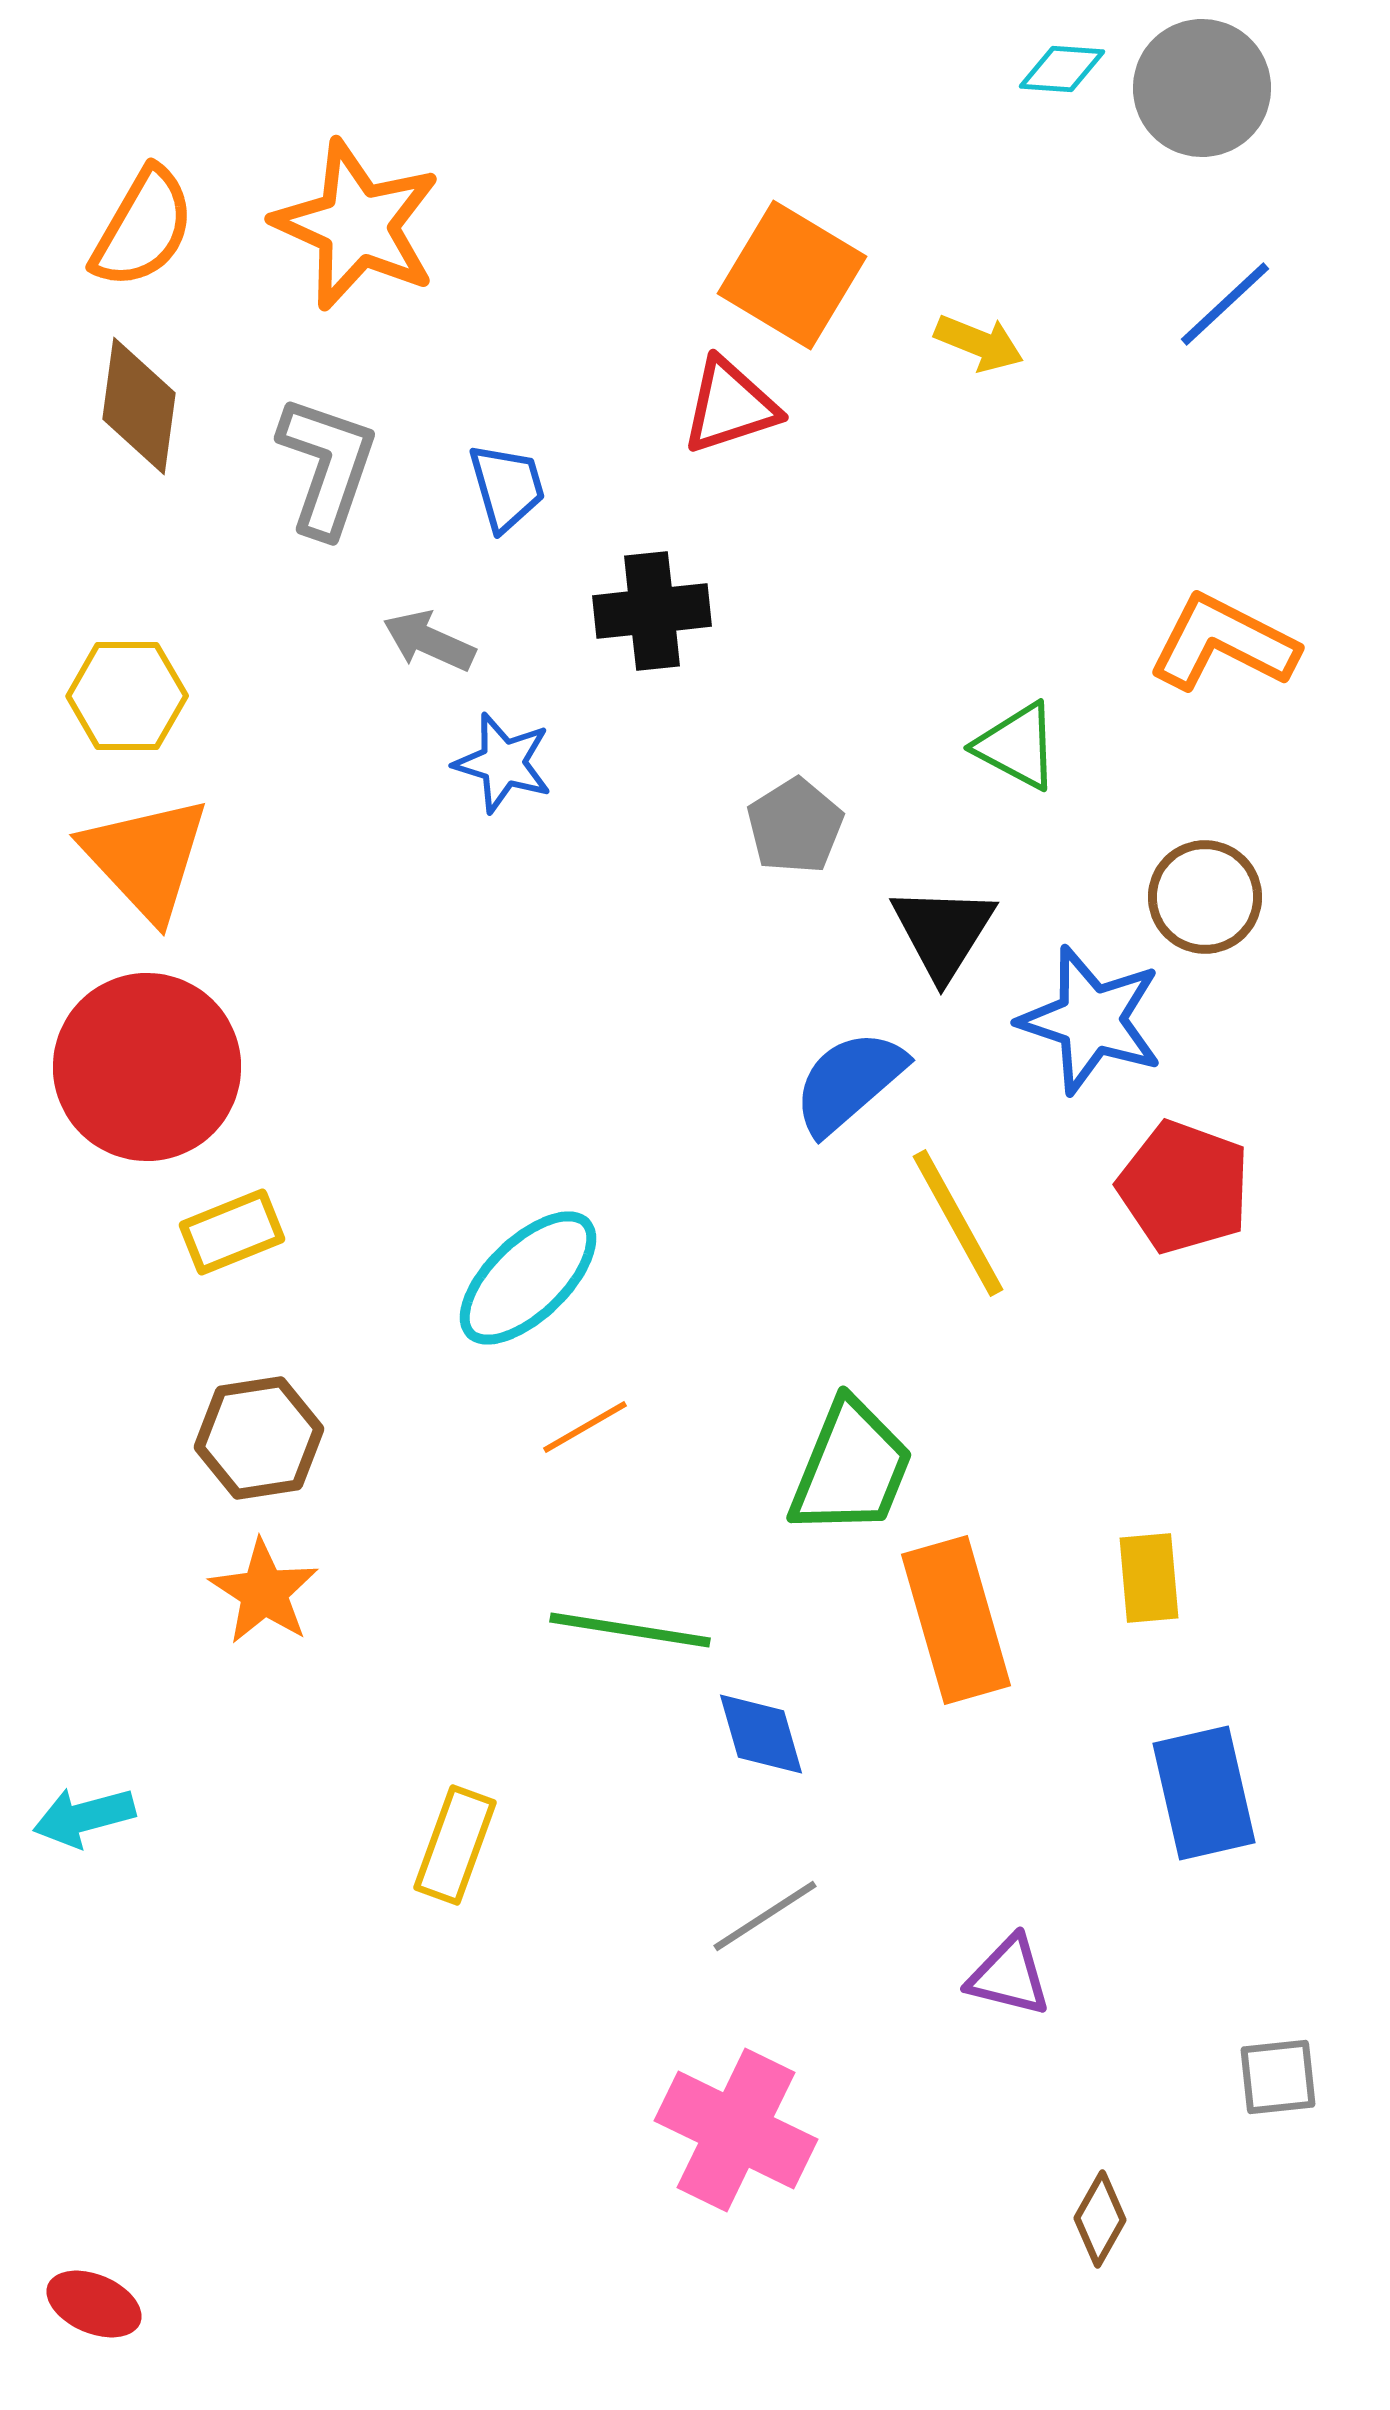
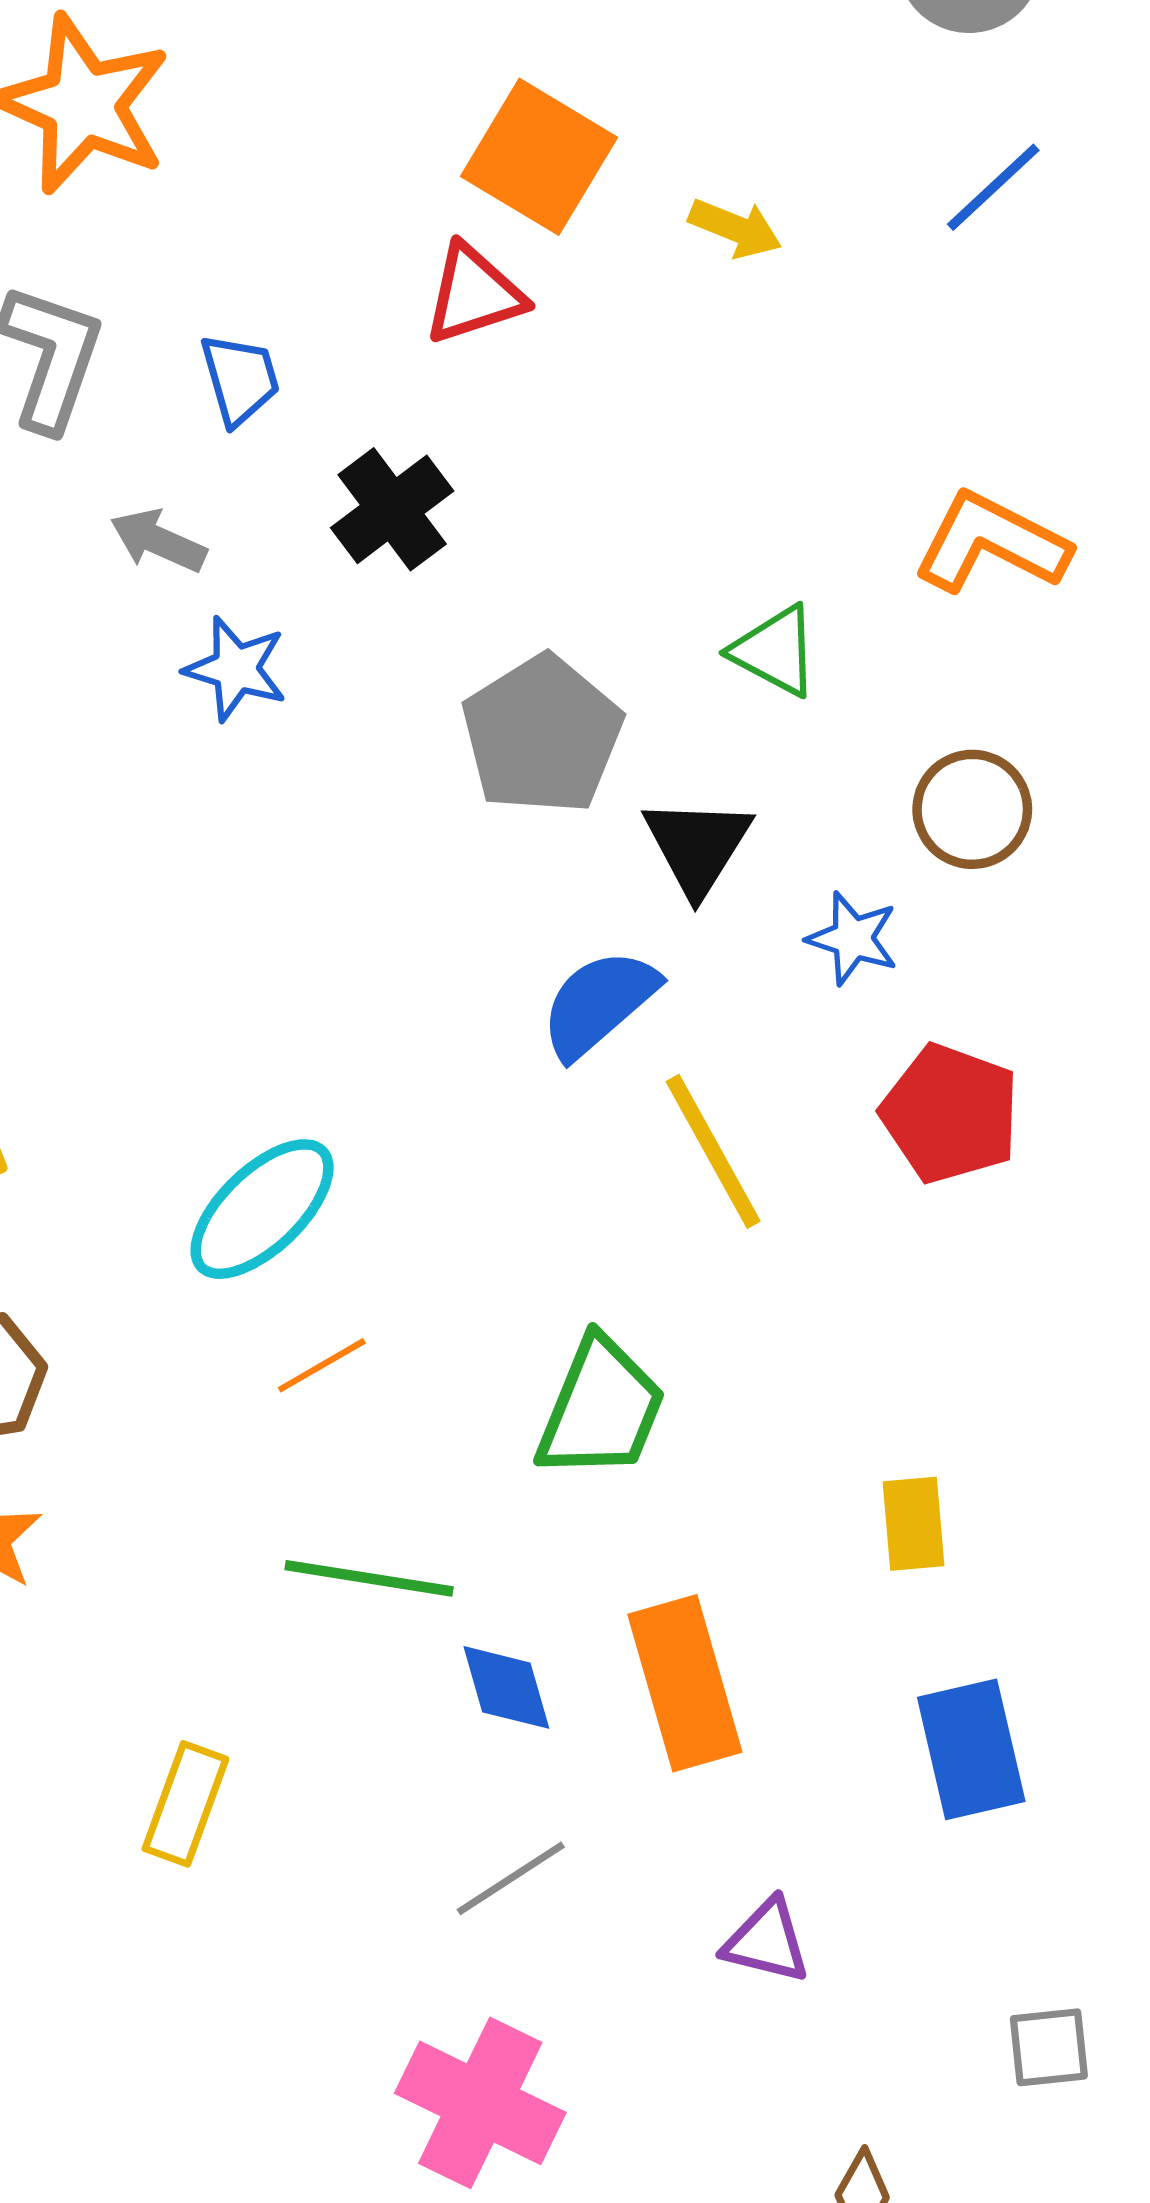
black cross: (652, 611) -> (392, 509), turned -31
gray pentagon: (795, 826) -> (542, 735), size x1.6
blue star: (1091, 1020) -> (853, 938), size x0.6
orange rectangle: (956, 1620) -> (685, 1683), moved

